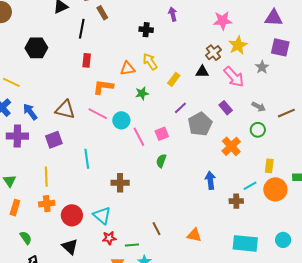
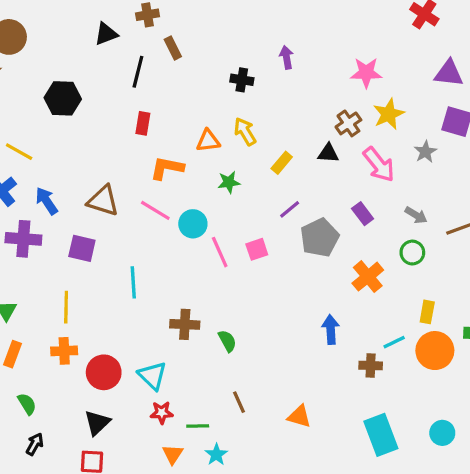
purple square: (54, 140) -> (82, 248), turned 30
green semicircle: (161, 161) -> (227, 341), moved, turned 128
cyan rectangle: (245, 243) -> (381, 435), turned 60
black triangle: (70, 247) -> (97, 423), turned 30

